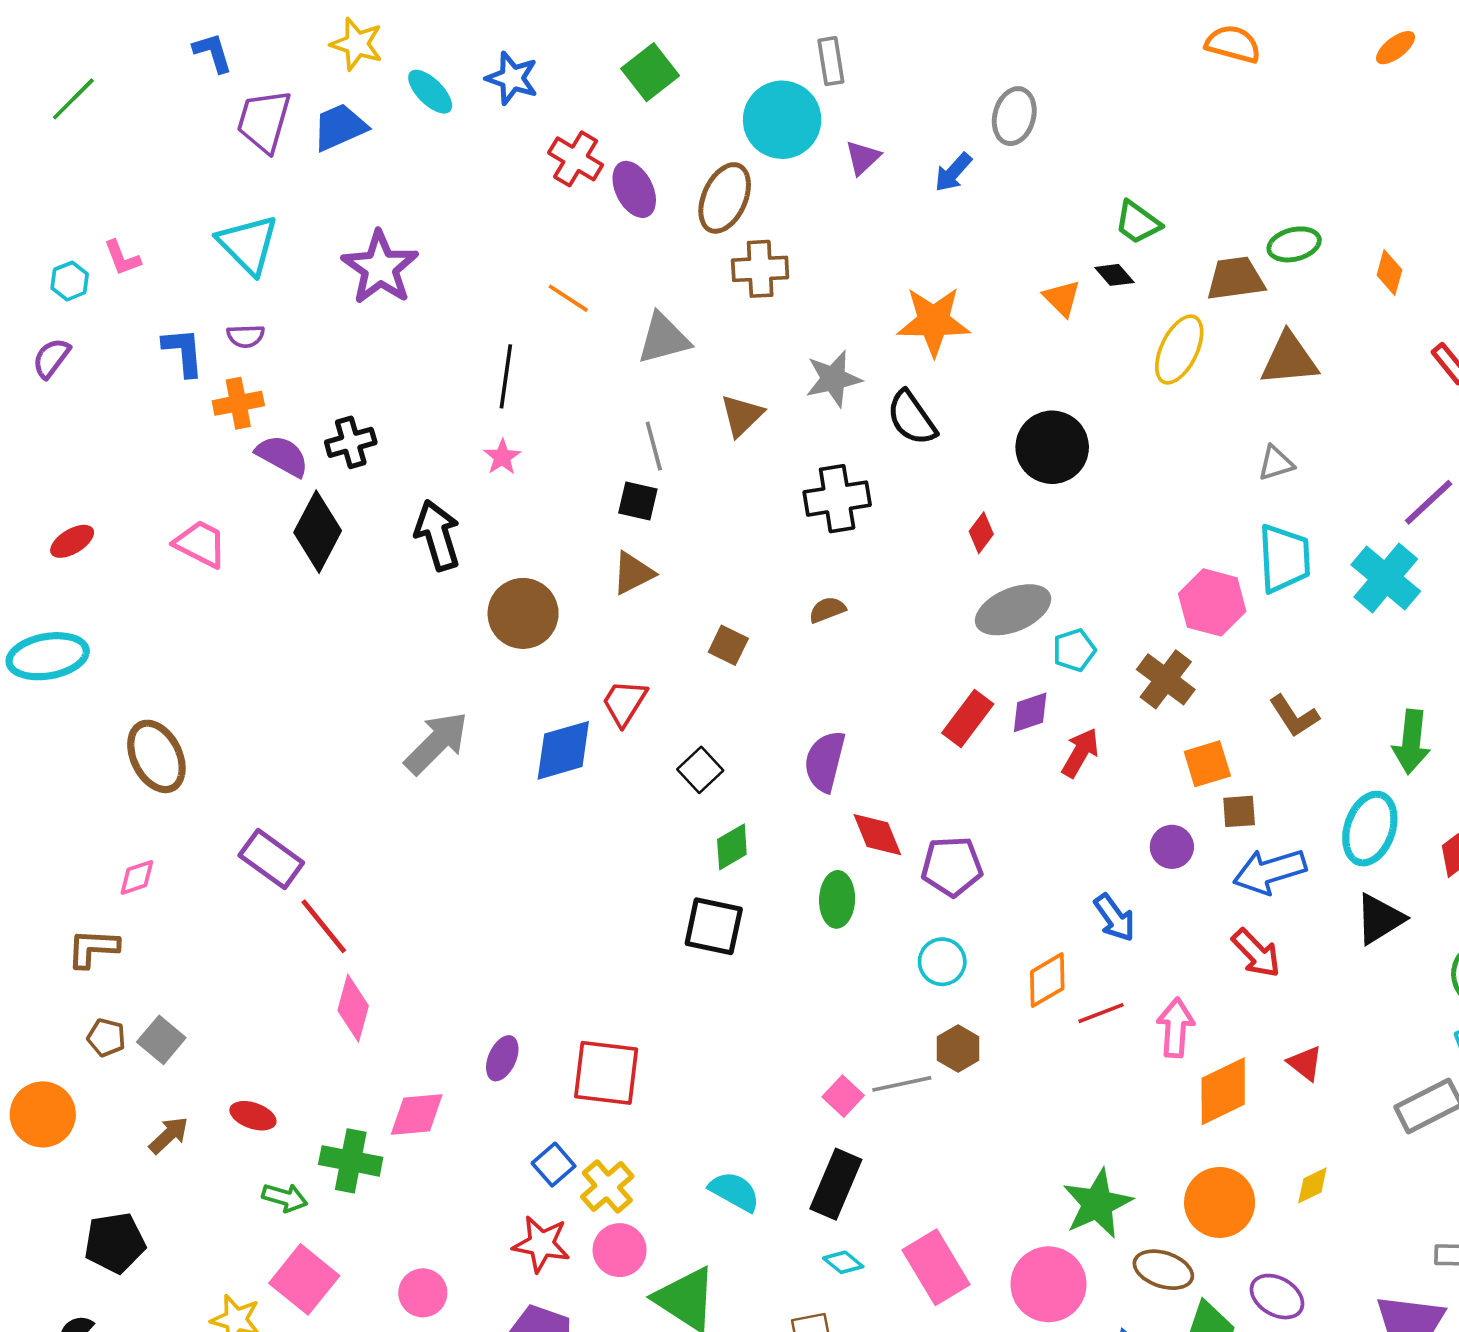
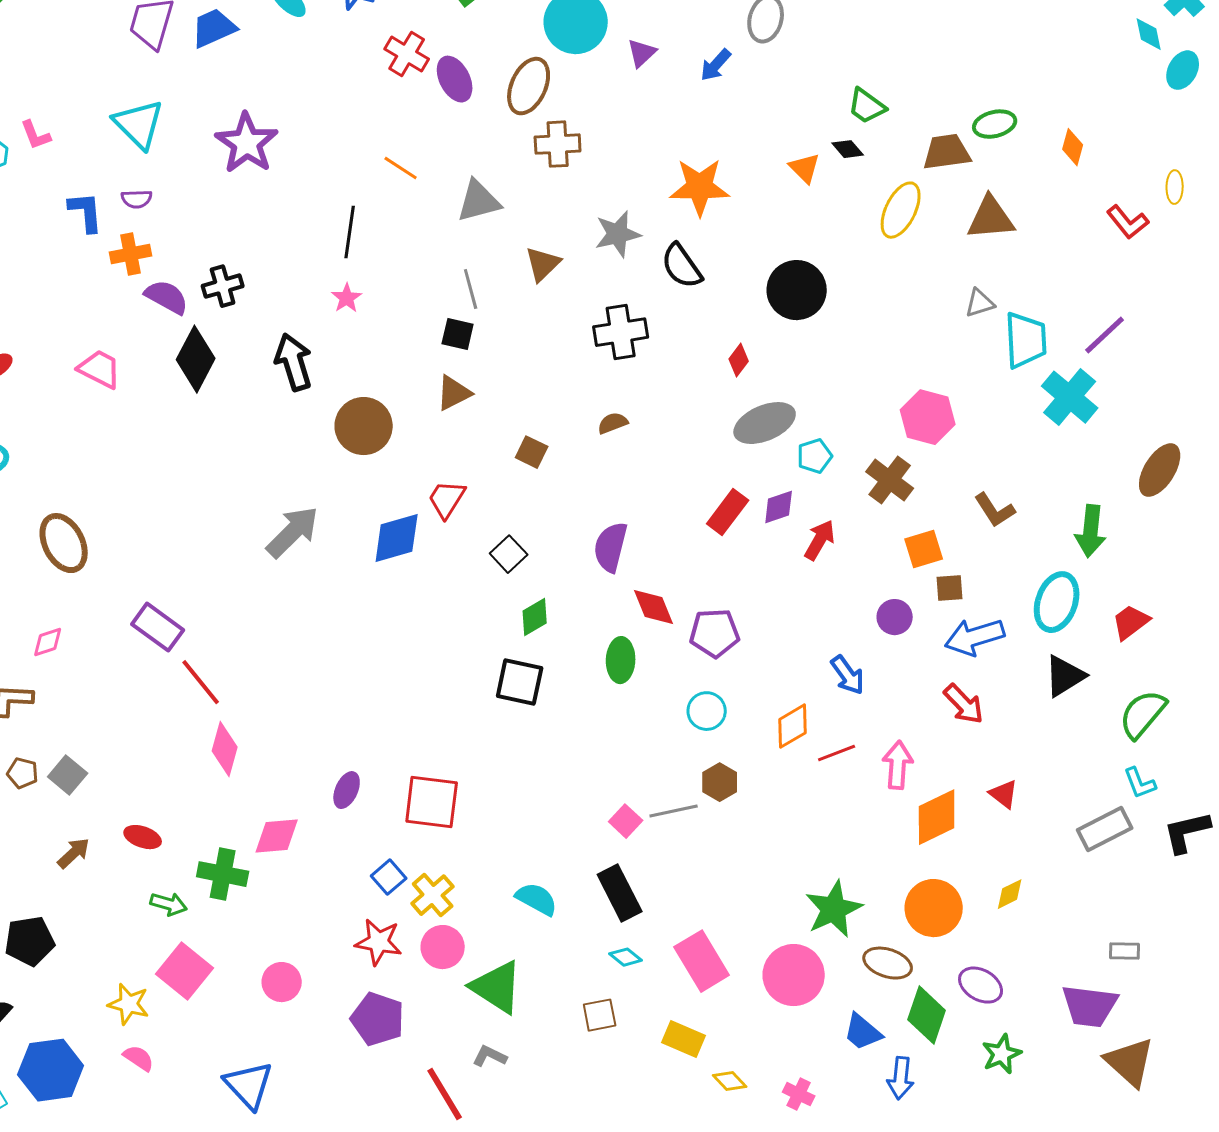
cyan trapezoid: (1284, 558) -> (1026, 340), moved
black rectangle: (836, 1184) -> (620, 893), turned -50

